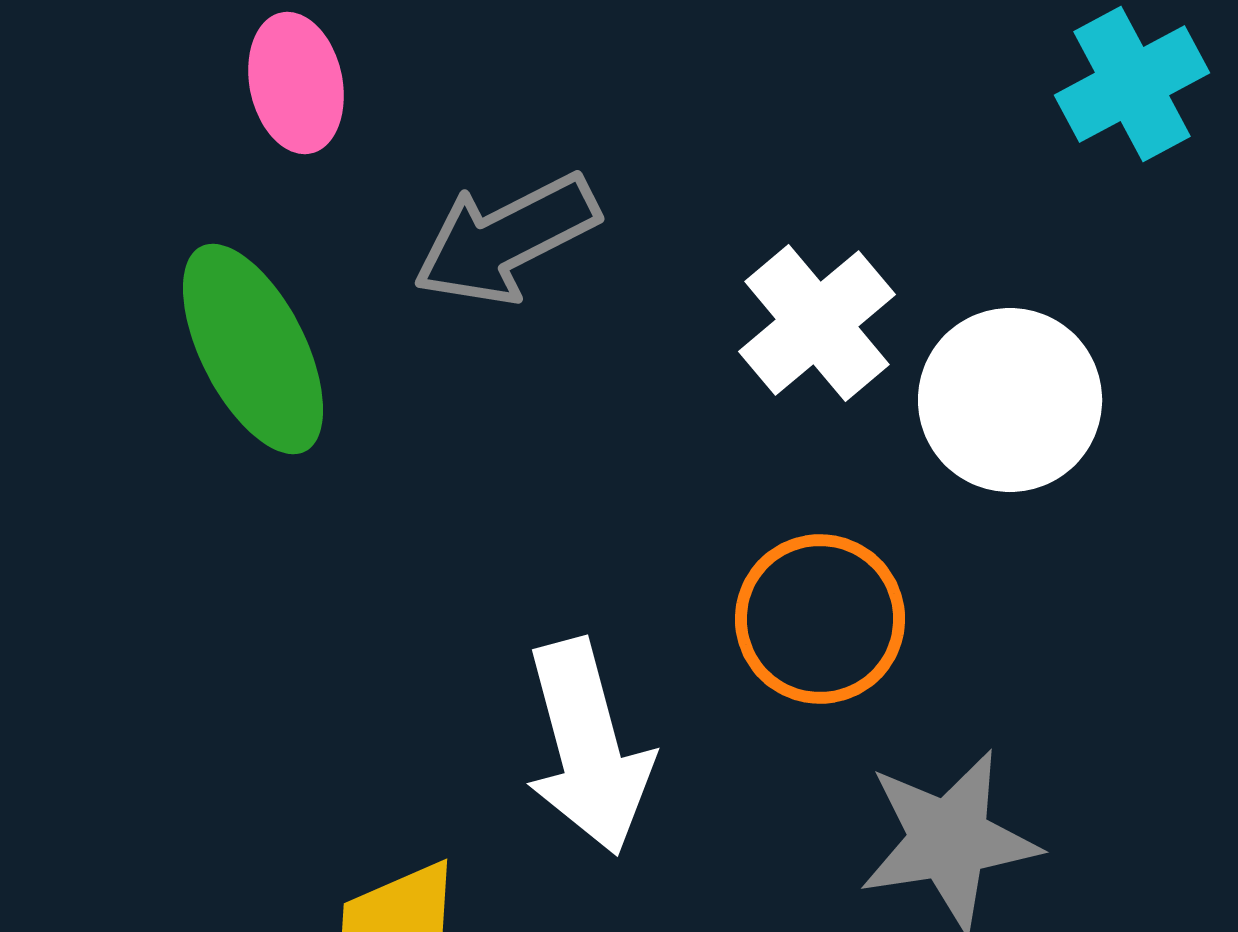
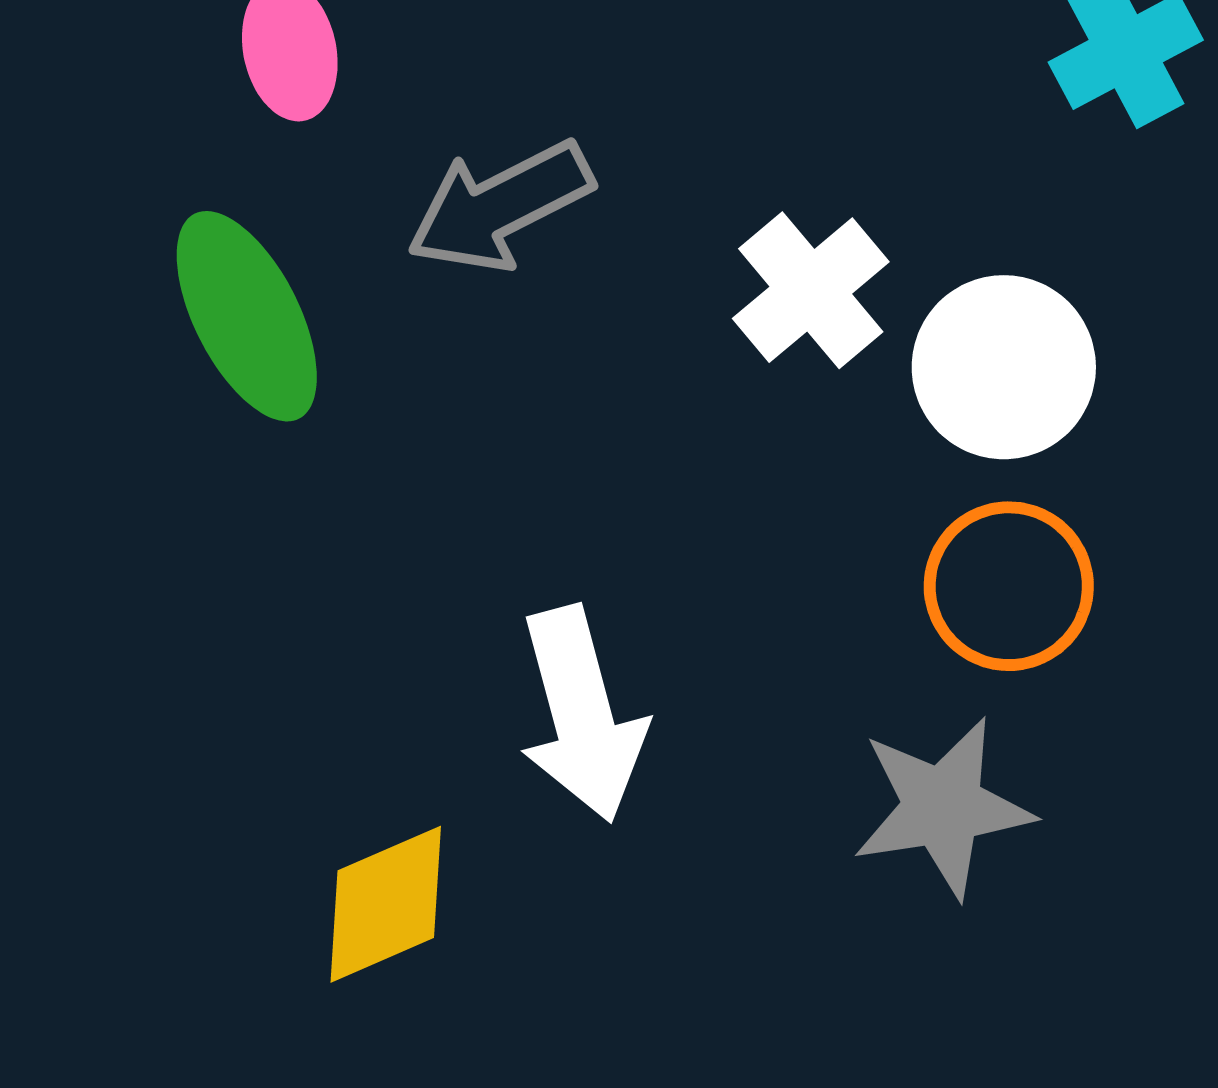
orange circle: (820, 619) -> (1009, 586), moved

